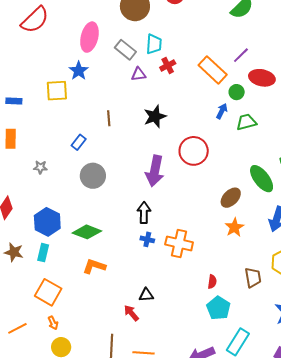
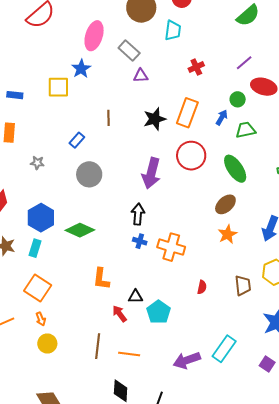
cyan trapezoid: (154, 44) -> (173, 30), moved
red cross: (168, 66) -> (196, 67), moved
orange rectangle: (213, 70) -> (187, 113), moved, turned 64
green ellipse: (262, 179) -> (235, 169), moved
orange L-shape: (94, 266) -> (101, 279), moved, turned -105
cyan pentagon: (218, 308) -> (158, 312), moved

